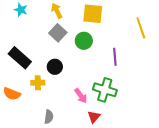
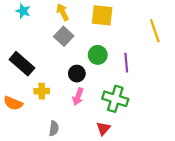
green circle: (84, 41) -> (98, 55), moved
black circle: (55, 67) -> (77, 74), moved
pink arrow: (81, 96) -> (78, 97), moved, turned 56

